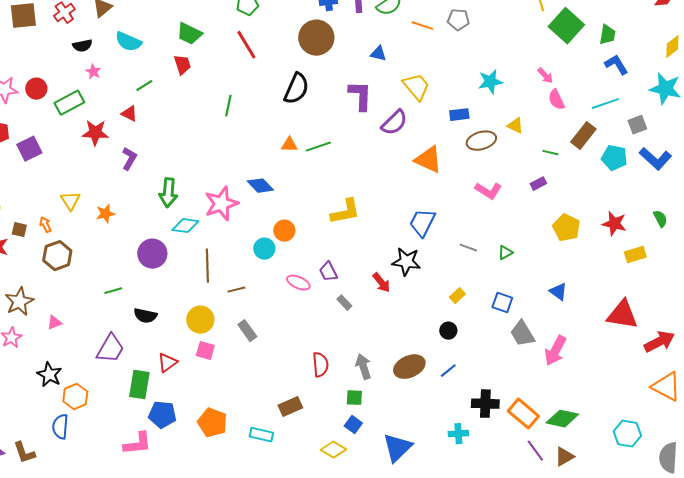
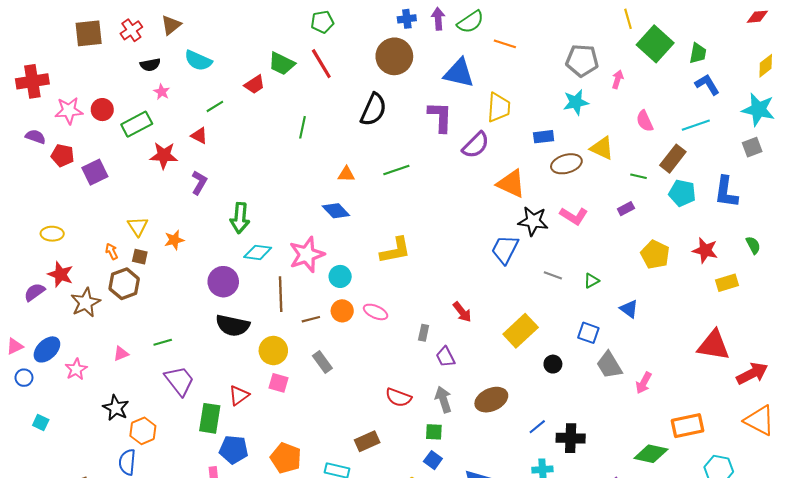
gray pentagon: (458, 20) -> (582, 61), moved, size x1.4
green trapezoid: (189, 34) -> (282, 64), moved
blue triangle: (378, 54) -> (459, 73), size x1.8
red trapezoid: (182, 65) -> (255, 85), turned 75
pink arrow: (545, 76) -> (618, 79), moved, turned -120
yellow trapezoid: (416, 87) -> (499, 107), turned 44
gray square: (637, 125) -> (752, 147), moved
yellow triangle: (515, 126) -> (602, 148), size x1.4
orange triangle: (289, 145) -> (346, 174), moved
cyan pentagon: (614, 158) -> (682, 193), moved
blue L-shape: (655, 159) -> (726, 192), moved, turned 56
pink star: (221, 204) -> (307, 255), moved
yellow L-shape: (345, 212) -> (395, 250), moved
brown square: (19, 230) -> (140, 257), moved
orange circle: (284, 231) -> (342, 311), moved
black star: (406, 262) -> (533, 221), moved
purple trapezoid: (328, 272) -> (445, 357), moved
green line: (113, 291) -> (163, 342), moved
blue triangle: (558, 292) -> (629, 309), moved
yellow rectangle: (457, 296) -> (521, 331), moved, size x2.0
brown star: (19, 302) -> (86, 303), moved
gray rectangle: (344, 303) -> (424, 333), turned 56
black semicircle: (145, 316) -> (233, 325), moved, size x1.4
black circle: (448, 331) -> (553, 364), moved
purple trapezoid: (110, 349) -> (179, 381), turned -68
pink arrow: (555, 351) -> (644, 383), size x0.7
red semicircle: (320, 365) -> (398, 397), turned 115
blue line: (448, 371) -> (537, 427), moved
orange rectangle: (523, 414) -> (687, 426), moved, turned -52

